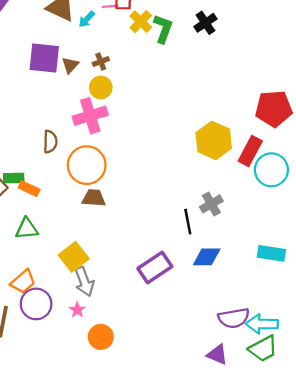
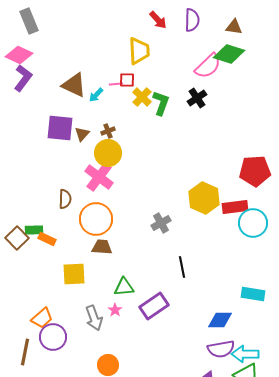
yellow circle: (101, 87) -> (108, 153), size x1.4
pink cross: (90, 116) -> (99, 177), turned -36
red rectangle: (250, 151) -> (235, 207), turned 55
gray cross: (211, 204) -> (161, 223), moved
green triangle: (27, 229) -> (124, 287), moved
yellow square: (74, 257) -> (74, 274), moved, turned 35
blue diamond: (207, 257) -> (220, 320), moved
pink star: (77, 310) -> (115, 310), moved

